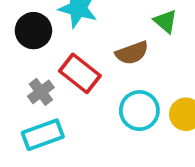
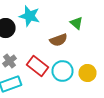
red rectangle: (80, 73) -> (38, 66), moved

